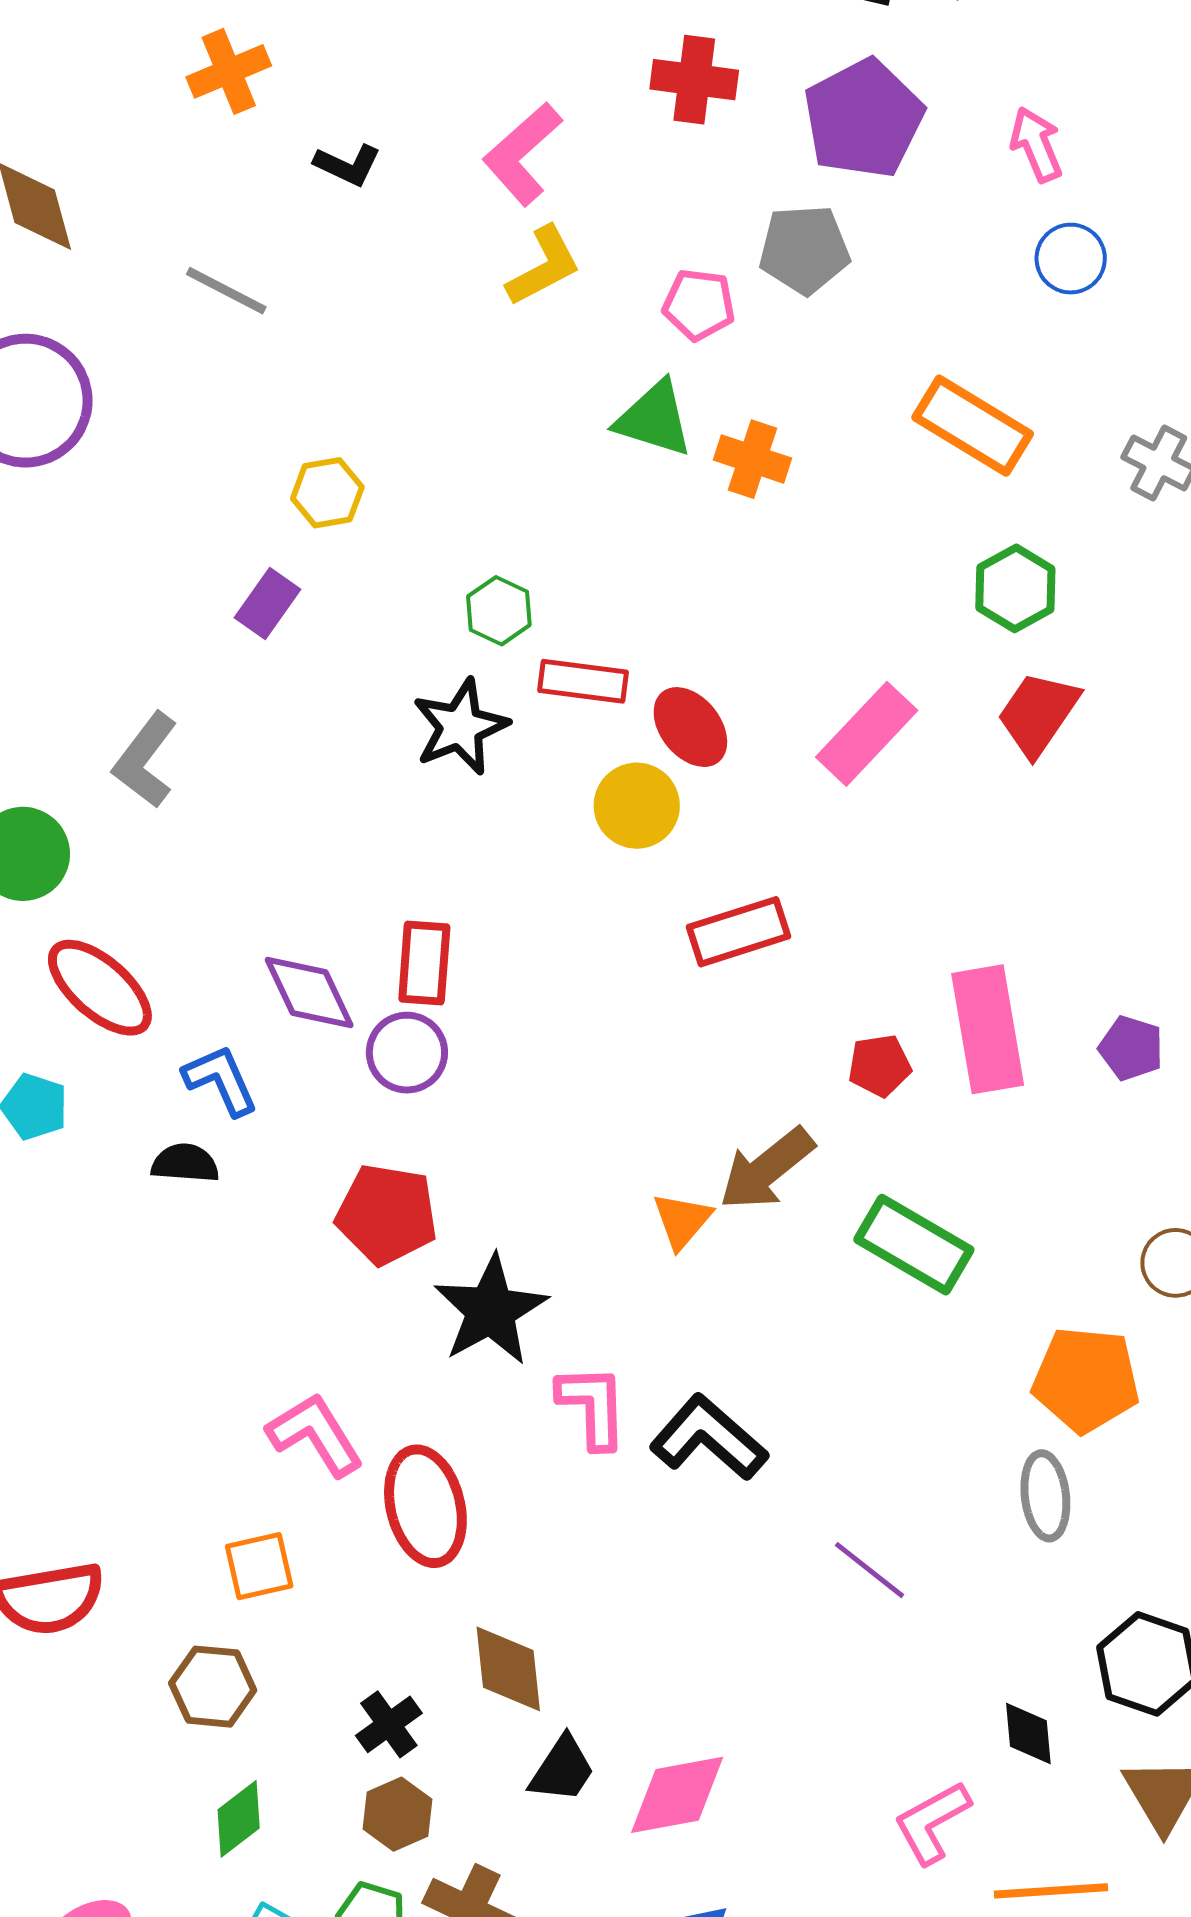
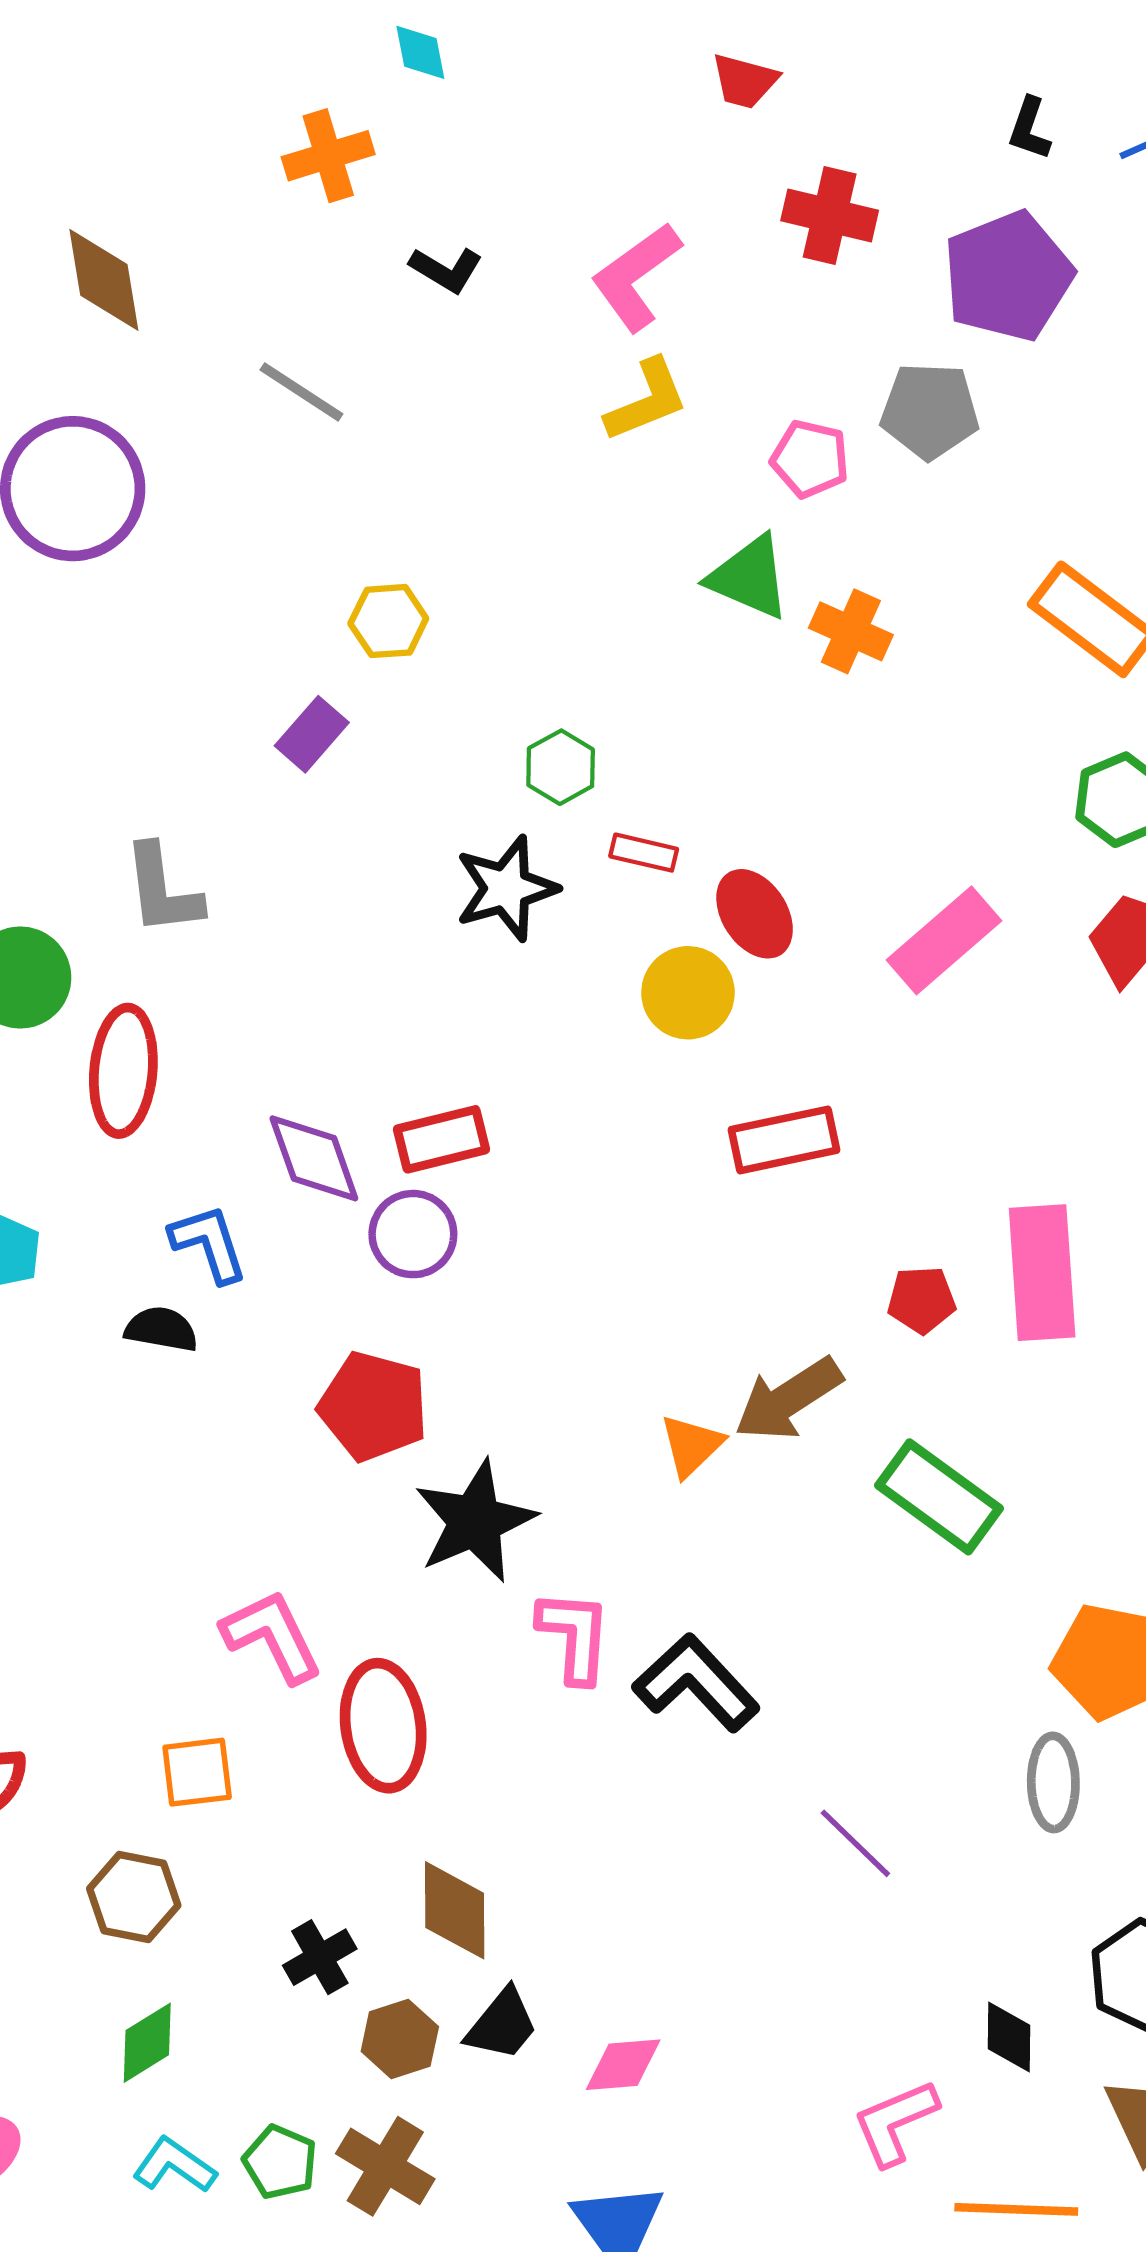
red rectangle: (583, 681) -> (644, 853), size x0.7
gray L-shape: (145, 760) -> (162, 890), turned -50
red rectangle: (424, 963) -> (441, 1139), turned 66
red ellipse: (100, 988) -> (123, 1071), moved, turned 48
pink diamond: (677, 1795) -> (623, 2065), size x0.7
brown hexagon: (398, 1814) -> (400, 2039), moved

